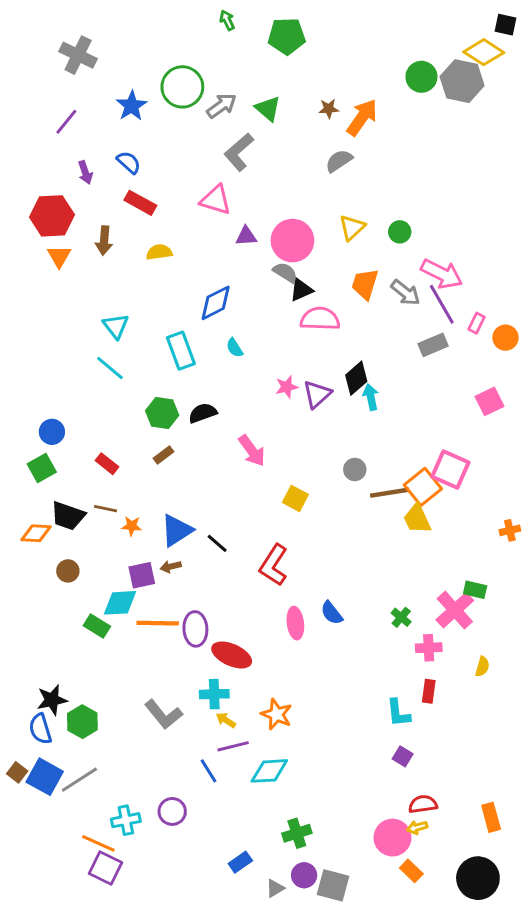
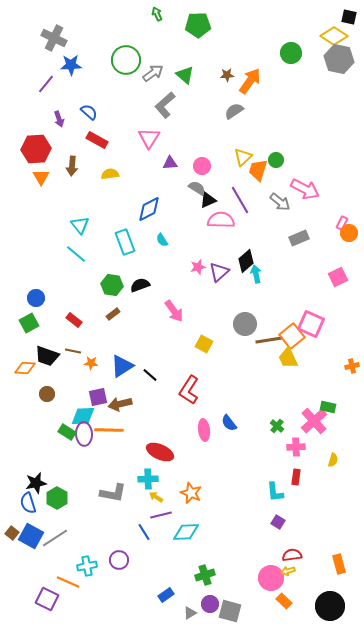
gray hexagon: (462, 81) -> (339, 59), moved
blue star: (132, 106) -> (71, 65), moved, turned 30
pink triangle: (216, 200) -> (149, 138), turned 45
pink circle: (292, 241) -> (202, 166), size x0.6
orange trapezoid: (365, 284) -> (258, 170), moved
purple line: (442, 304) -> (240, 200), moved
pink rectangle: (477, 323) -> (342, 223), moved
gray circle: (355, 469) -> (245, 324), size x1.5
brown arrow: (171, 567) -> (120, 404), moved, size x1.6
purple ellipse: (195, 629) -> (84, 434), moved
gray L-shape: (164, 714) -> (113, 493), turned -40
purple square: (106, 868) -> (47, 599), moved

